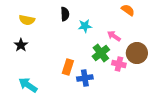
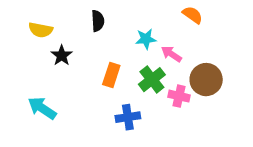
cyan star: (85, 26) -> (146, 39), moved
black star: (21, 45) -> (62, 55), moved
orange rectangle: (68, 67) -> (111, 75), moved
cyan arrow: (28, 85) -> (42, 108), moved

